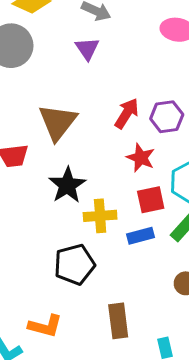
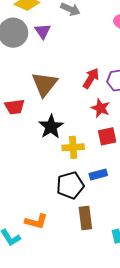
purple triangle: (87, 49) -> (43, 31), moved
blue rectangle: (141, 236) -> (98, 175), moved
black pentagon: (74, 264) -> (70, 185), moved

